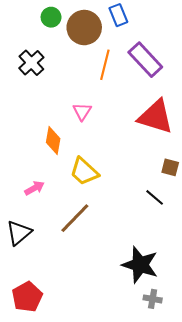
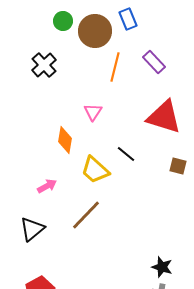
purple rectangle: (145, 60) -> (154, 62), size x0.7
black line: (155, 197) -> (126, 154), moved
black star: (140, 265) -> (162, 267), moved, size x0.6

